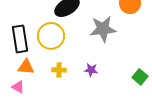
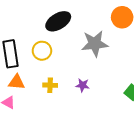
yellow circle: (51, 36) -> (42, 51), size x0.7

